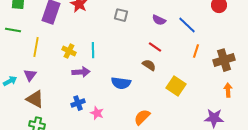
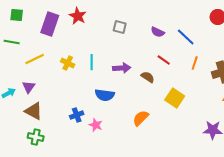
yellow line: (36, 47) -> (35, 59), turned 54
red line: (155, 47) -> (164, 60), moved
purple arrow: (81, 72) -> (122, 68), moved
blue semicircle: (121, 83) -> (105, 95), moved
orange semicircle: (142, 117) -> (141, 118), moved

